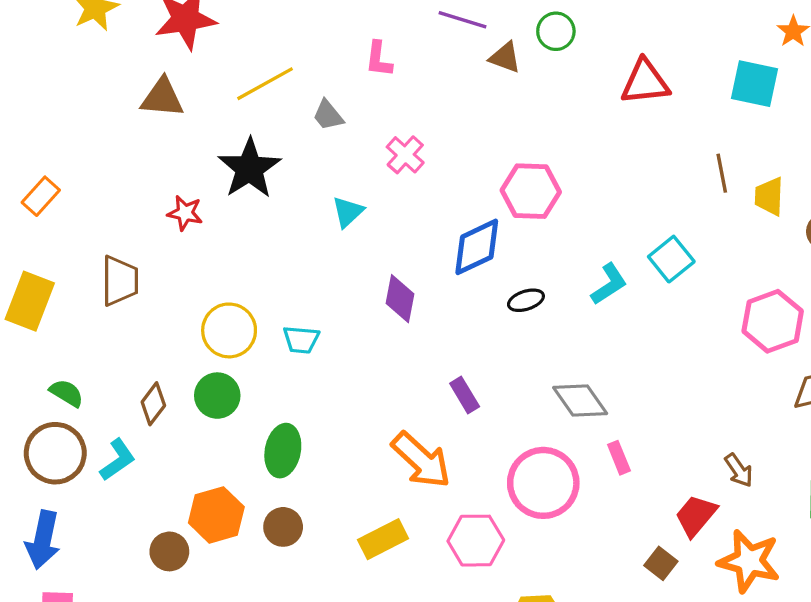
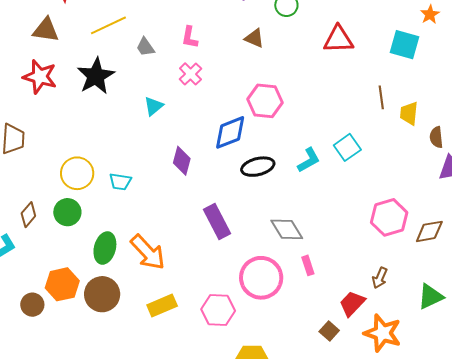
brown triangle: (505, 57) -> (254, 38), moved
pink L-shape: (379, 59) -> (190, 37), moved
red star: (185, 213) -> (40, 77), moved, size x1.6
black ellipse: (526, 300) -> (258, 167), size x1.5
pink hexagon: (773, 321) -> (389, 217), moved
purple rectangle: (465, 395) -> (217, 222), size x1.6
orange arrow: (421, 460) -> (148, 252), moved
brown arrow: (739, 470) -> (380, 278), turned 55
brown circle: (283, 527) -> (102, 294), size x1.5

